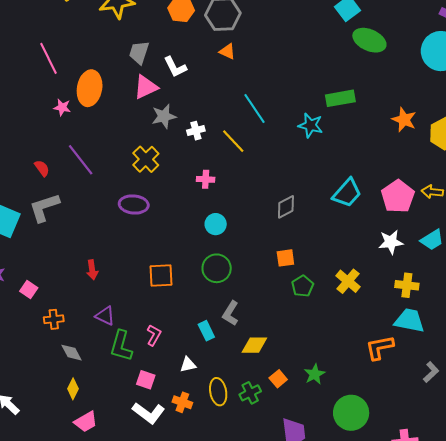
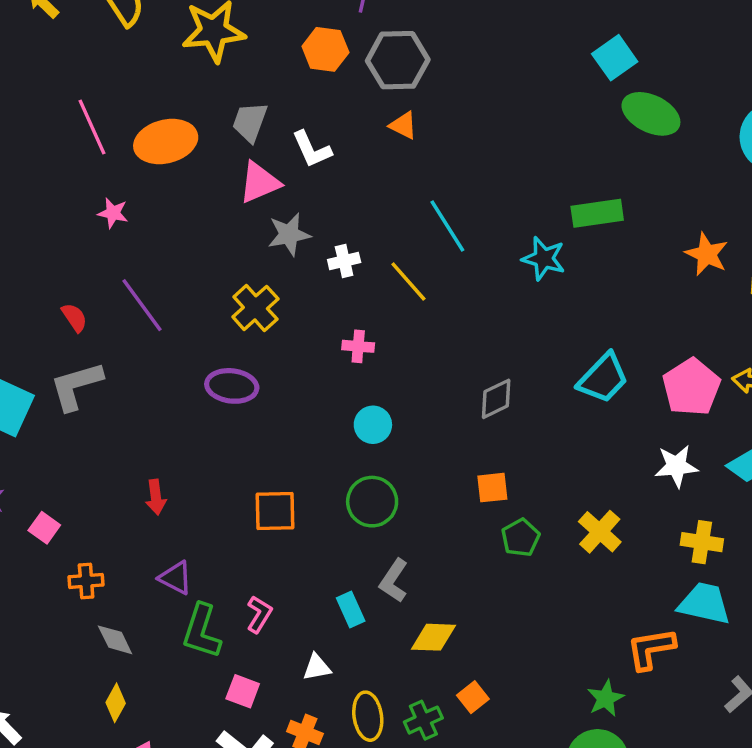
orange ellipse: (90, 88) -> (166, 141), moved, turned 64
green star: (315, 374) -> (606, 698), moved

